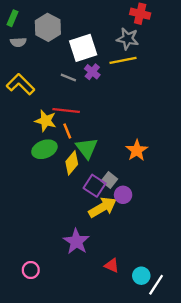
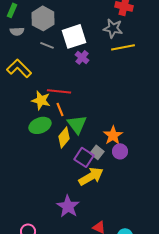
yellow line: (123, 60) -> (123, 47), moved
gray line: (68, 77) -> (47, 45), moved
orange star: (137, 150) -> (113, 135), moved
purple circle: (123, 195) -> (120, 151), moved

